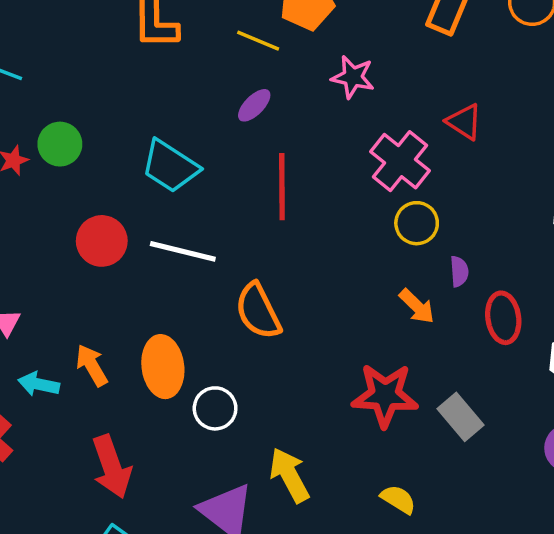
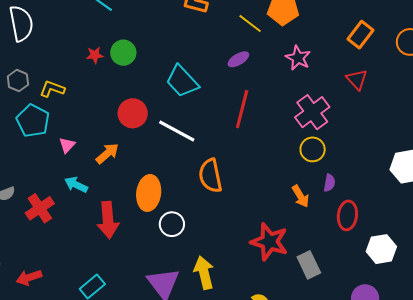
red triangle: (464, 122) -> (357, 80), moved
orange arrow: (92, 365) -> (107, 153), moved, turned 65
red arrow: (112, 467) -> (108, 220), moved

